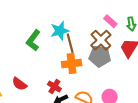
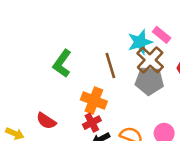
cyan star: (60, 31) -> (140, 42), moved
orange cross: (72, 64) -> (94, 101), moved, turned 30
red cross: (54, 86) -> (92, 123), turned 32

